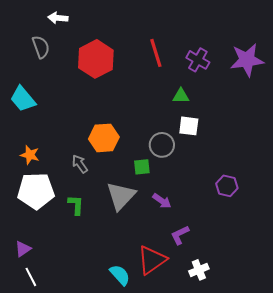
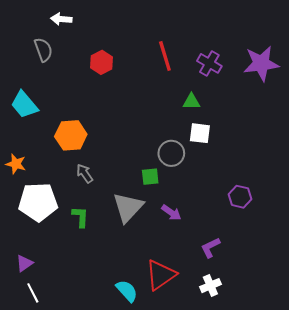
red hexagon: (96, 59) -> (102, 62), size x0.6
orange hexagon: (104, 138) -> (71, 135), moved
orange star: (30, 155) -> (16, 164), moved
purple L-shape: (180, 235) -> (210, 247), moved

